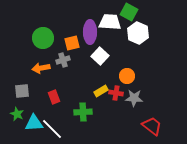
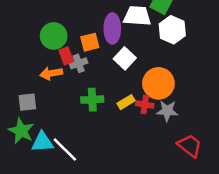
orange circle: (127, 76) -> (158, 83), size x1.6
red rectangle: (54, 97) -> (66, 56), moved
green cross: (83, 112) -> (92, 100), moved
green star: (17, 114) -> (21, 131), size x1.5

